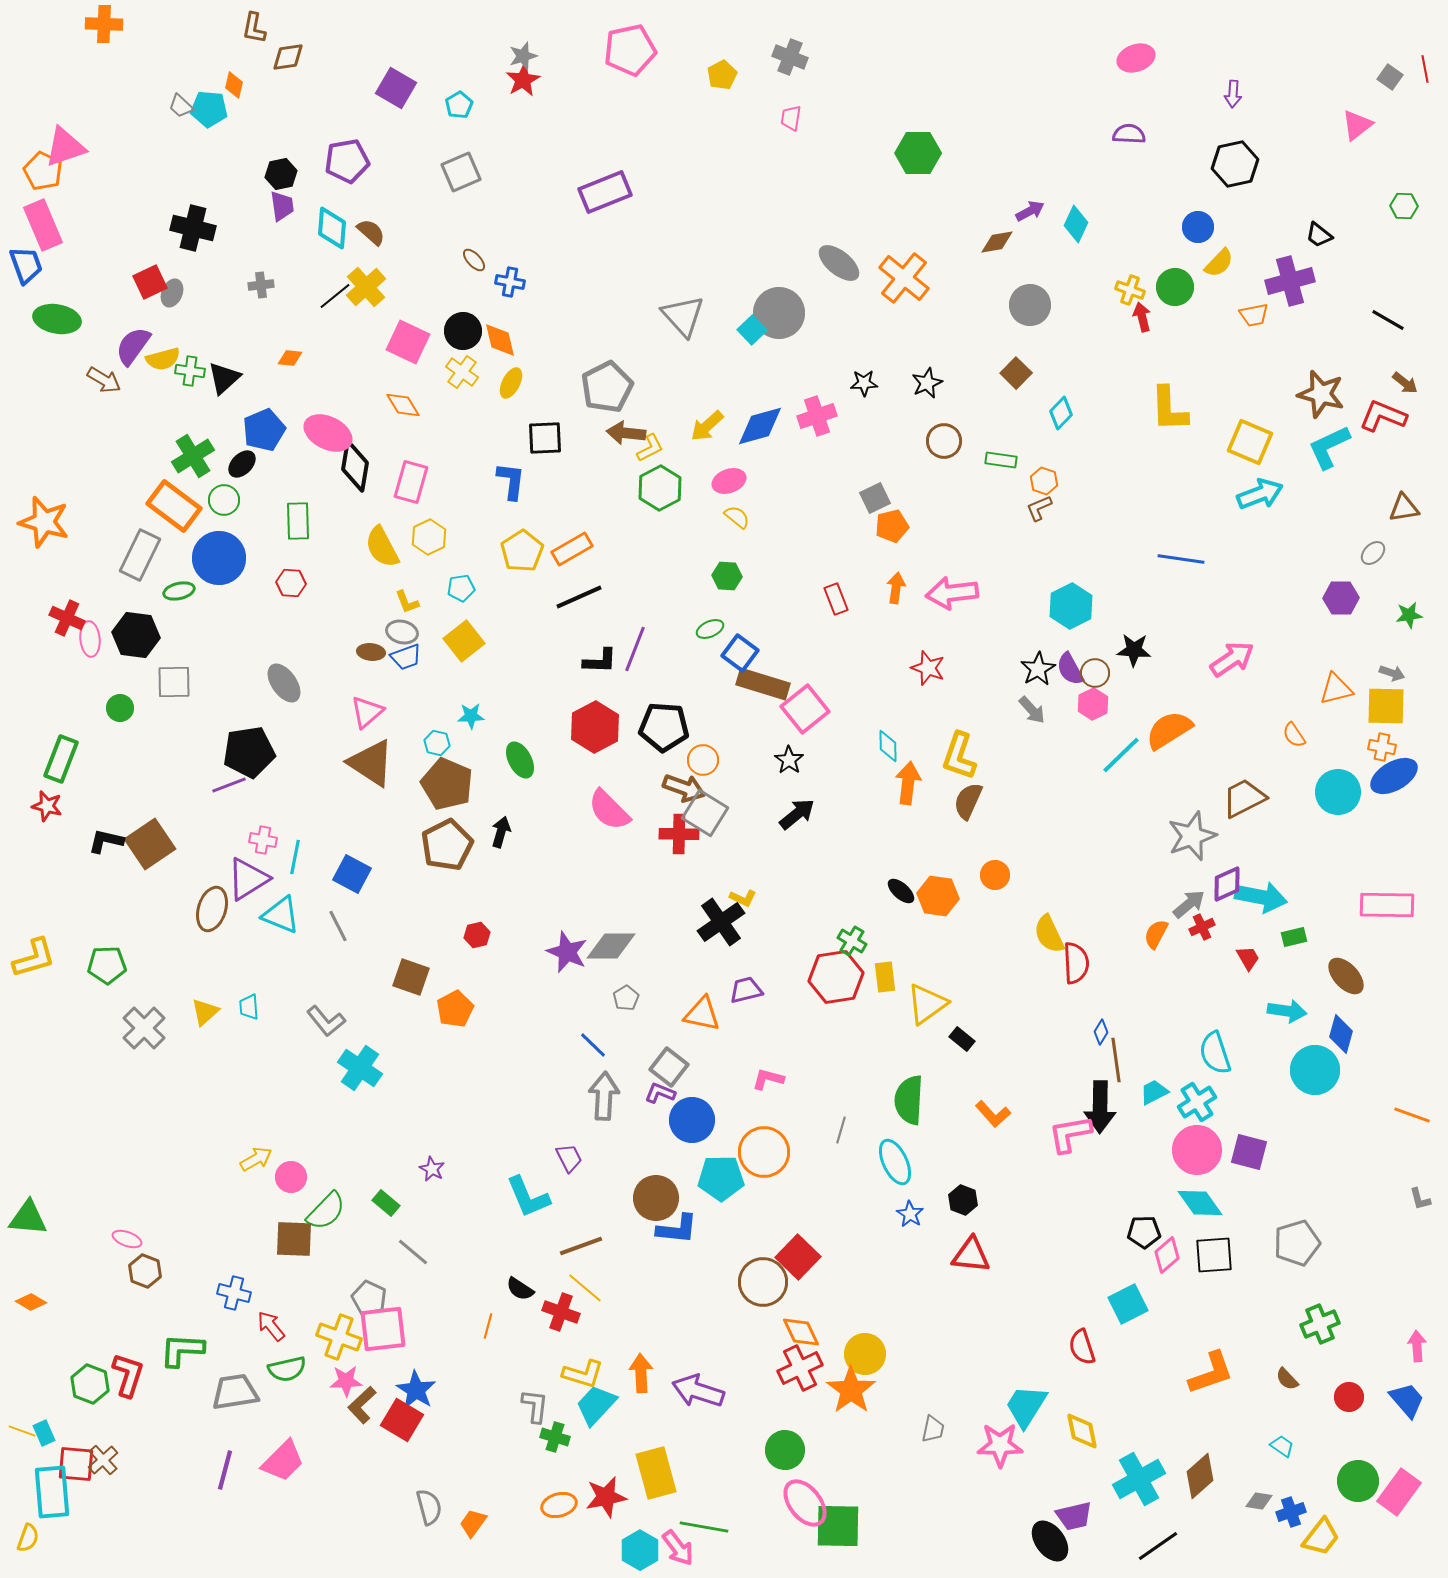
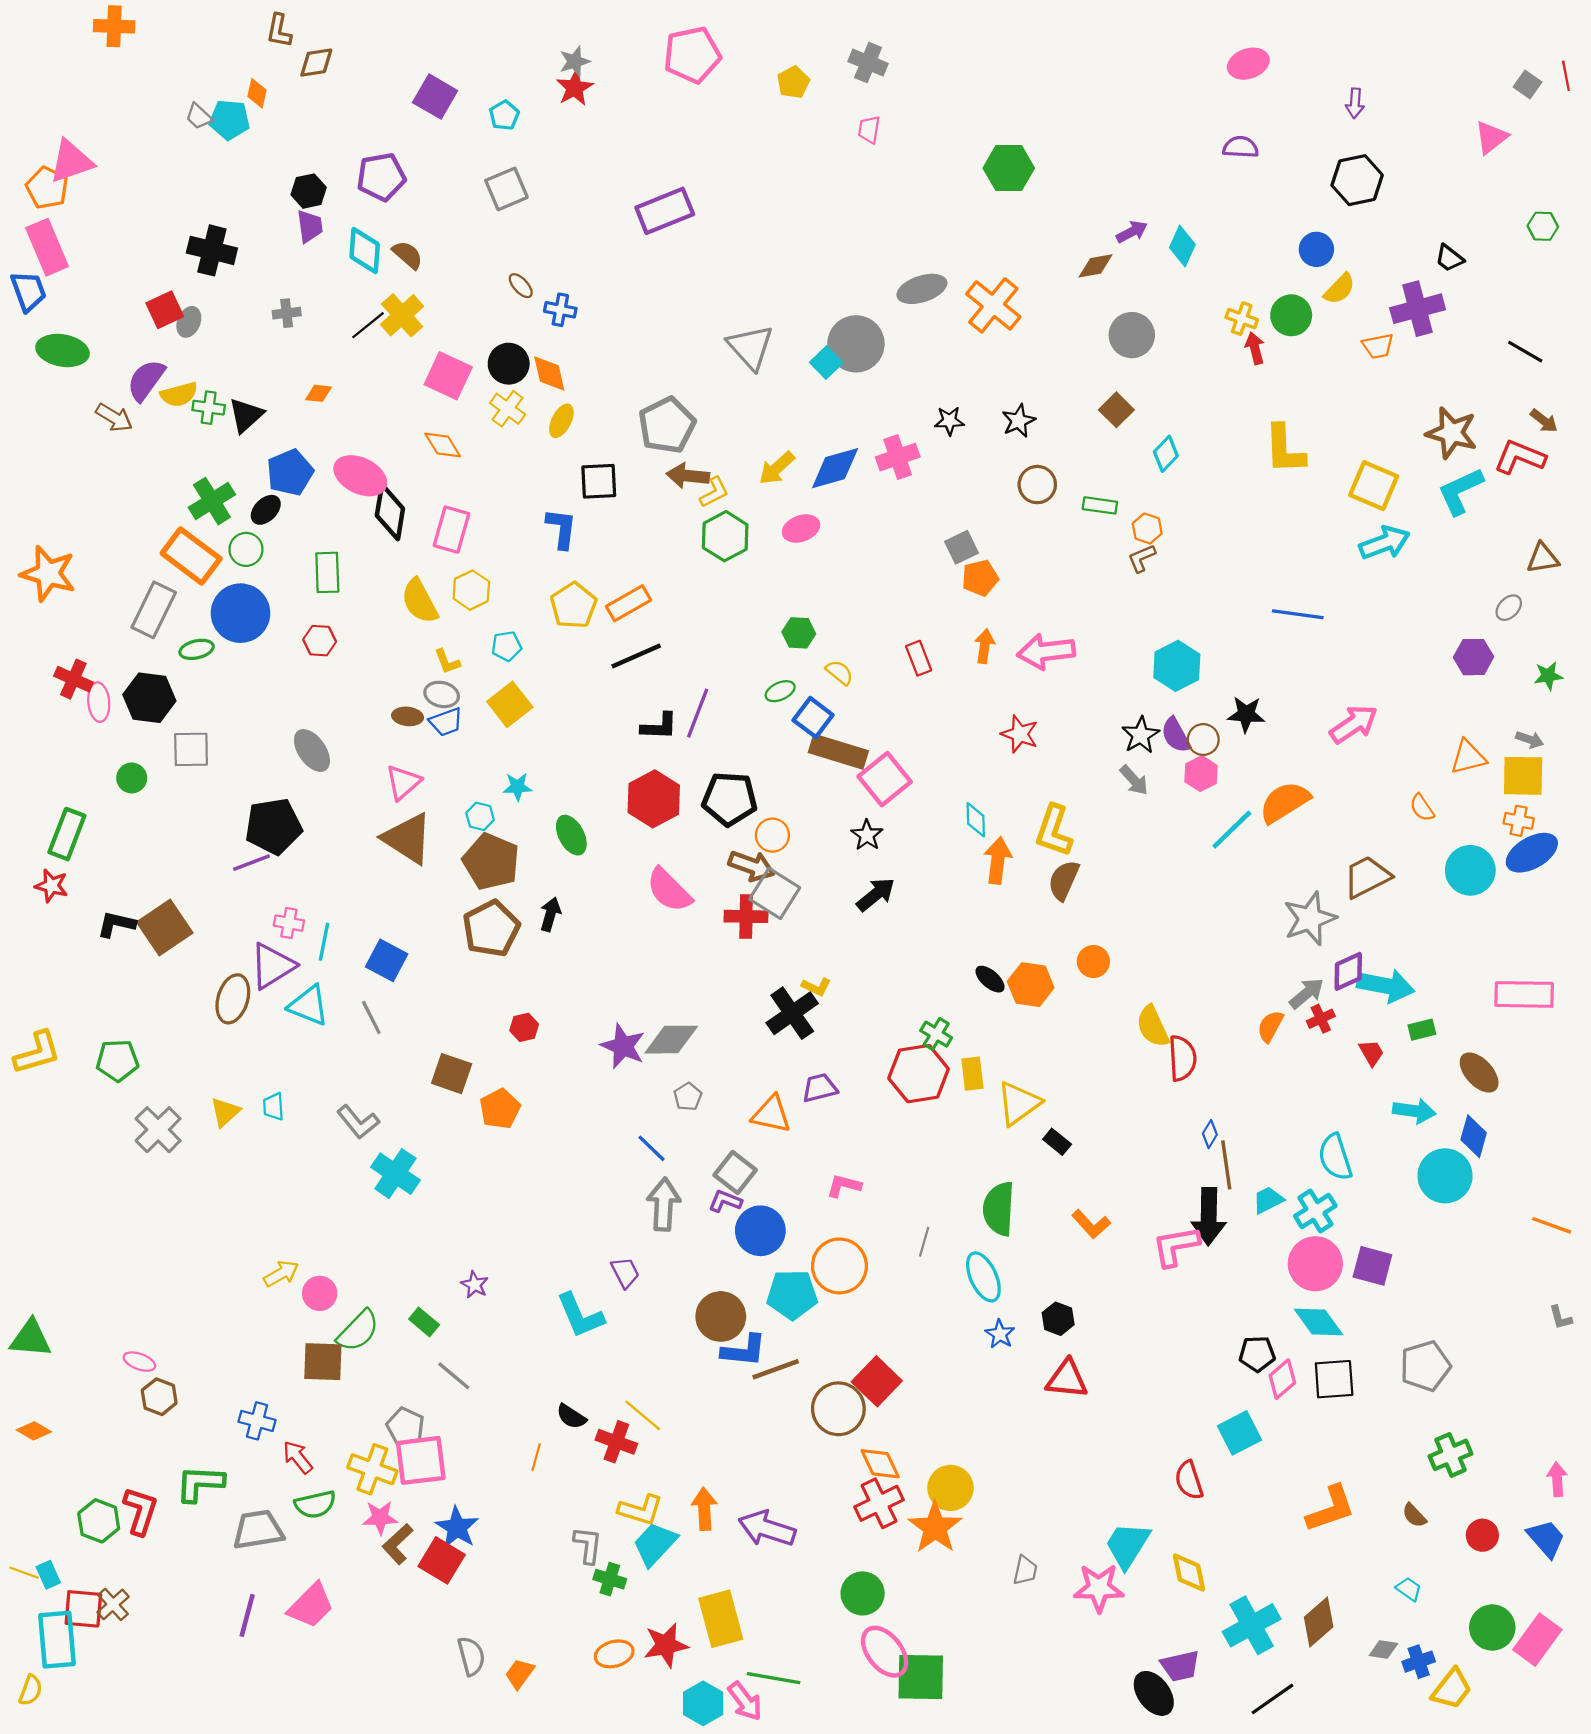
gray ellipse: (839, 263) -> (922, 289), turned -57
yellow semicircle: (737, 517) -> (839, 672), moved
brown line: (581, 1246) -> (776, 1369), moved

